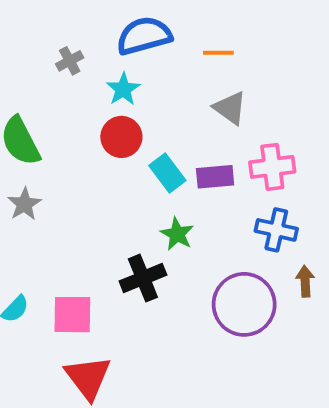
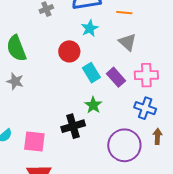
cyan star: (123, 89) -> (90, 28), moved
purple rectangle: (215, 177) -> (116, 77), turned 48
gray star: (24, 204) -> (15, 81), turned -30

